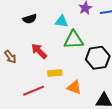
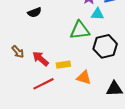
cyan triangle: (62, 21) -> (97, 14), moved
red arrow: (39, 51) -> (41, 59), moved

